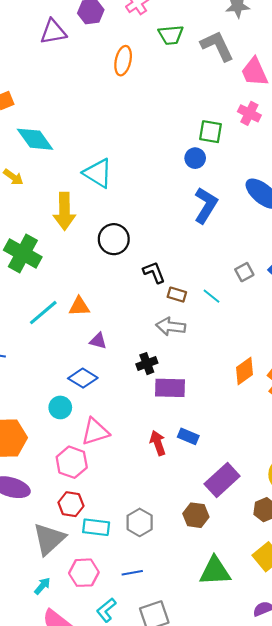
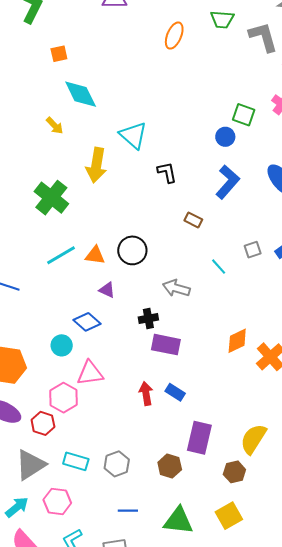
black circle: (114, 239) -> (132, 250), moved
black L-shape: (154, 272) -> (167, 172), moved
brown rectangle: (177, 295) -> (193, 220), moved
purple rectangle: (222, 480) -> (199, 438), turned -44
red hexagon: (71, 504) -> (43, 423), moved
blue line: (132, 573) -> (128, 511), moved
cyan arrow: (42, 586) -> (17, 507), size x1.4

